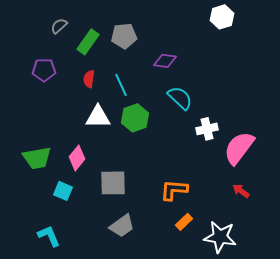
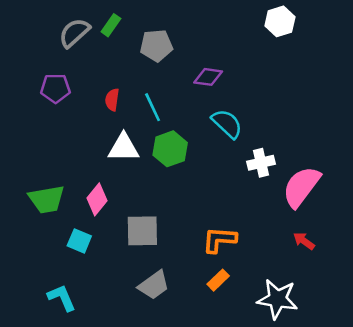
gray semicircle: (59, 26) -> (74, 33), size x1.5
green rectangle: (88, 42) -> (111, 25), moved, size x0.7
orange rectangle: (184, 222) -> (218, 280), moved

